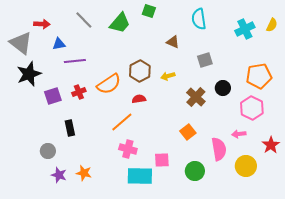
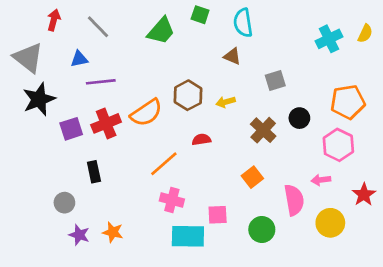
cyan semicircle: (199, 19) -> (243, 23), moved
gray line: (84, 20) -> (98, 27), moved
red arrow: (42, 24) -> (54, 20), moved, turned -77
red cross: (79, 92) -> (106, 123), size x1.5
red semicircle: (139, 99) -> (201, 140), moved

